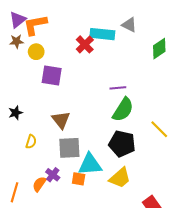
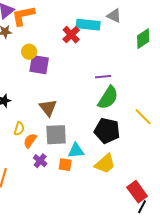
yellow circle: (36, 52) -> (29, 52), moved
cyan triangle: (90, 164) -> (76, 151), size x0.7
orange semicircle: (39, 184) -> (30, 141), moved

